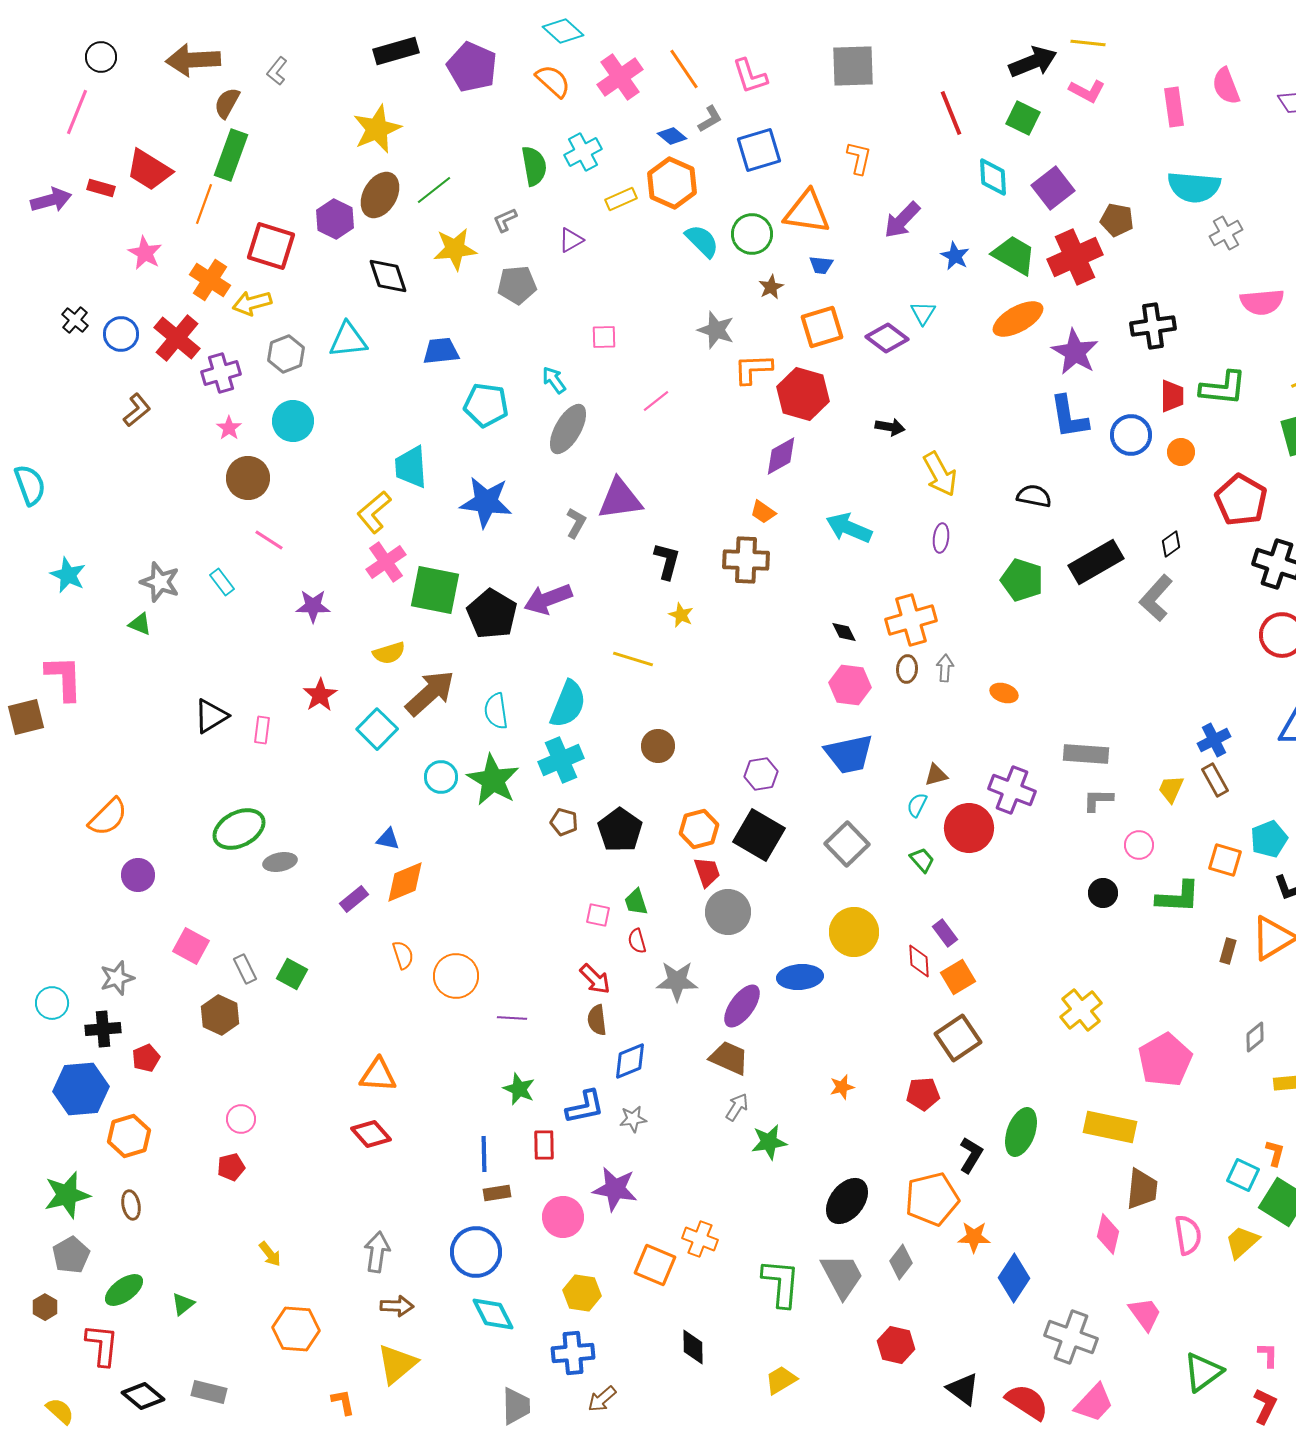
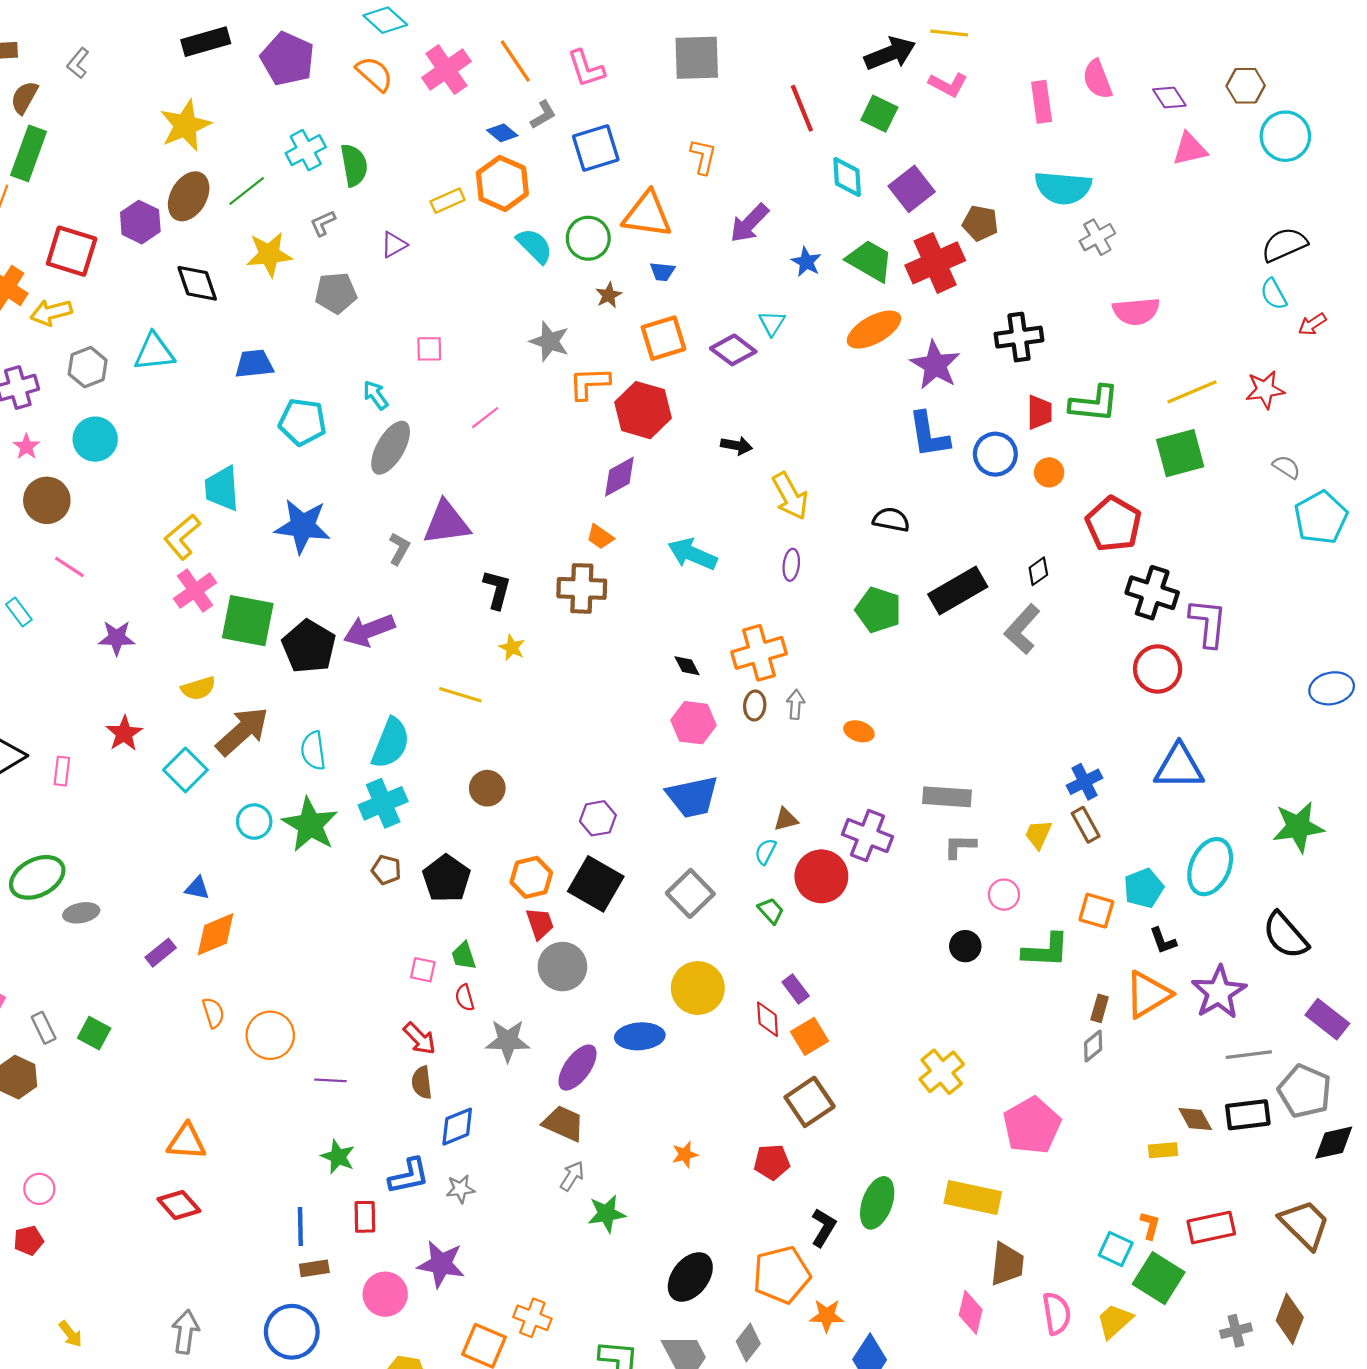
cyan cross: (583, 152) -> (306, 150), moved
gray diamond: (1255, 1037) -> (1093, 1046), moved

